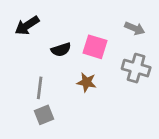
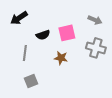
pink square: (95, 47) -> (67, 33), turned -30
gray line: (40, 88) -> (25, 53), moved

